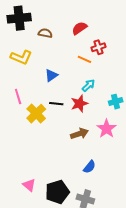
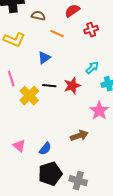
orange line: (84, 59) -> (57, 34), moved
cyan arrow: (88, 85) -> (92, 68), moved
brown arrow: (79, 134) -> (79, 136), moved
blue semicircle: (89, 167) -> (45, 149), moved
pink triangle: (29, 185) -> (19, 146), moved

